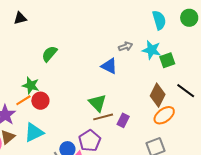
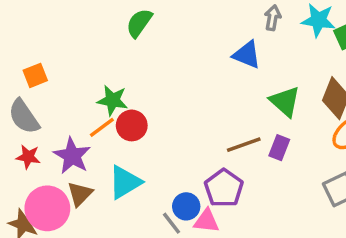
gray arrow: (126, 46) -> (273, 18), turned -56
green semicircle: (49, 54) -> (139, 23), moved
green triangle: (97, 103) -> (285, 101), moved

